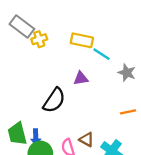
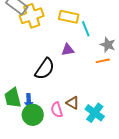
yellow cross: (39, 39) -> (32, 16), size x1.6
cyan line: (101, 54) -> (86, 29), turned 35
orange line: (128, 112) -> (103, 61), moved

